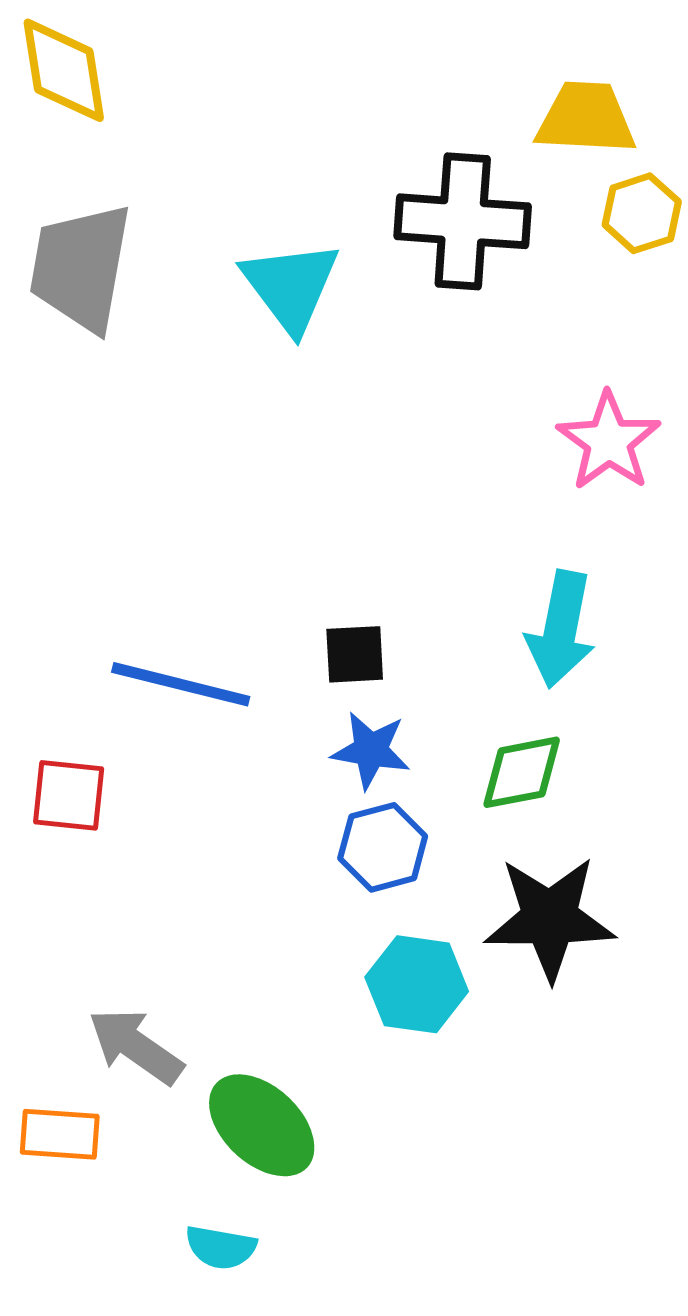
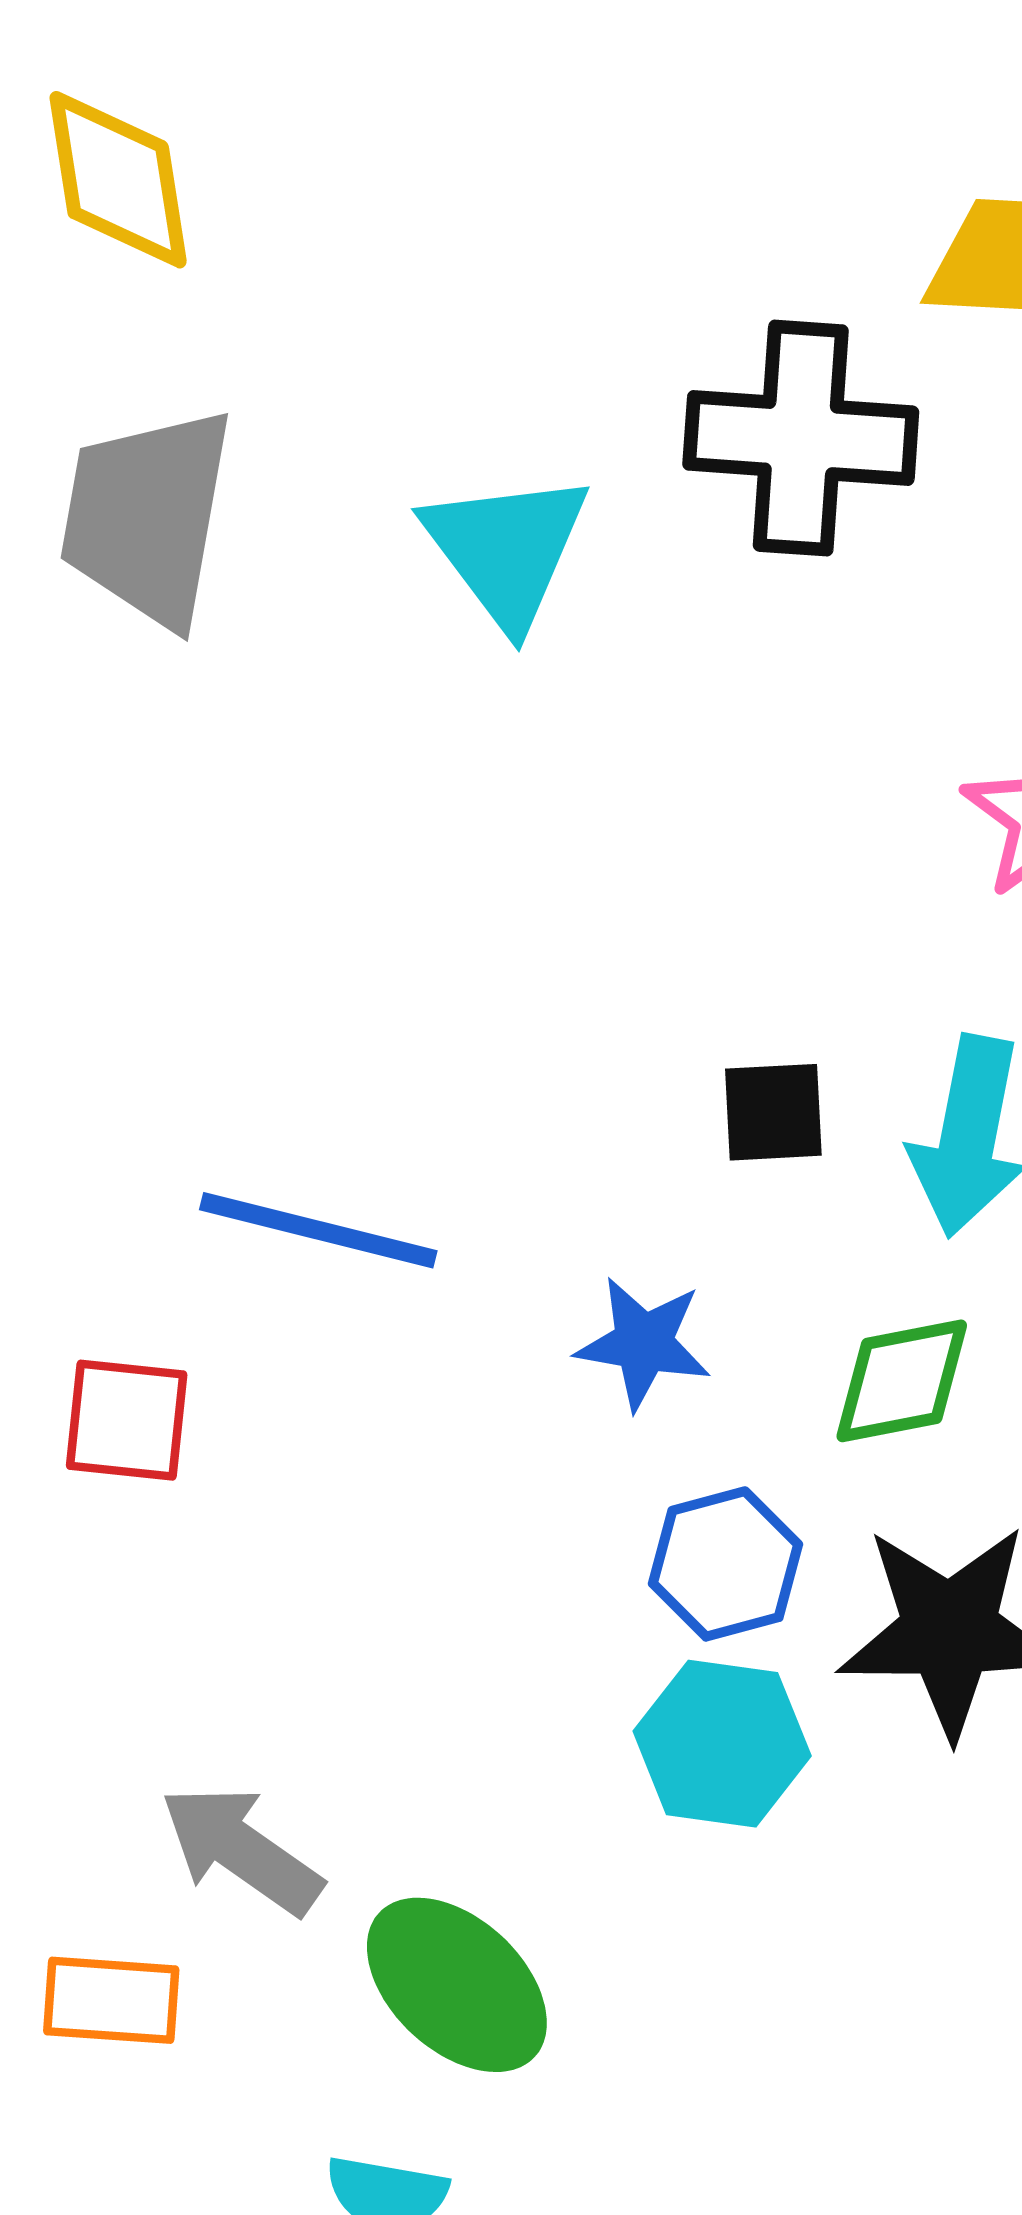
black square: (355, 654) -> (773, 1112), moved
blue hexagon: (383, 847) -> (726, 1564), moved

